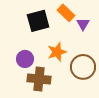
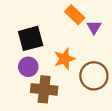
black square: (38, 21) -> (31, 38), moved

